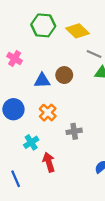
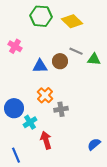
gray line: (94, 54) -> (76, 51), moved
blue circle: (13, 109) -> (14, 108), moved
gray cross: (74, 131) -> (61, 109), moved

